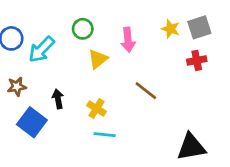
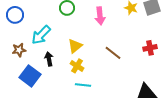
cyan arrow: (41, 49) -> (41, 35), moved
yellow triangle: (98, 59) -> (75, 46), moved
red cross: (197, 60) -> (150, 48), moved

